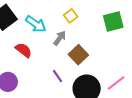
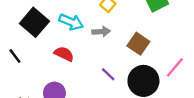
gray arrow: (60, 38) -> (101, 32), turned 63
brown square: (78, 55) -> (138, 44), moved

